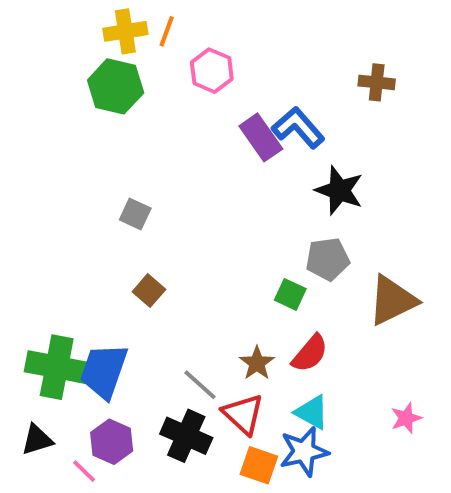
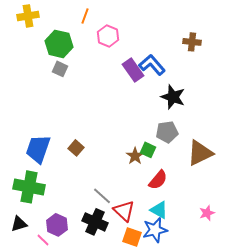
yellow cross: (125, 31) -> (28, 16), moved
gray square: (135, 214) -> (60, 69), moved
brown star: (257, 363) -> (135, 156), moved
blue trapezoid: (104, 371) -> (38, 149), moved

